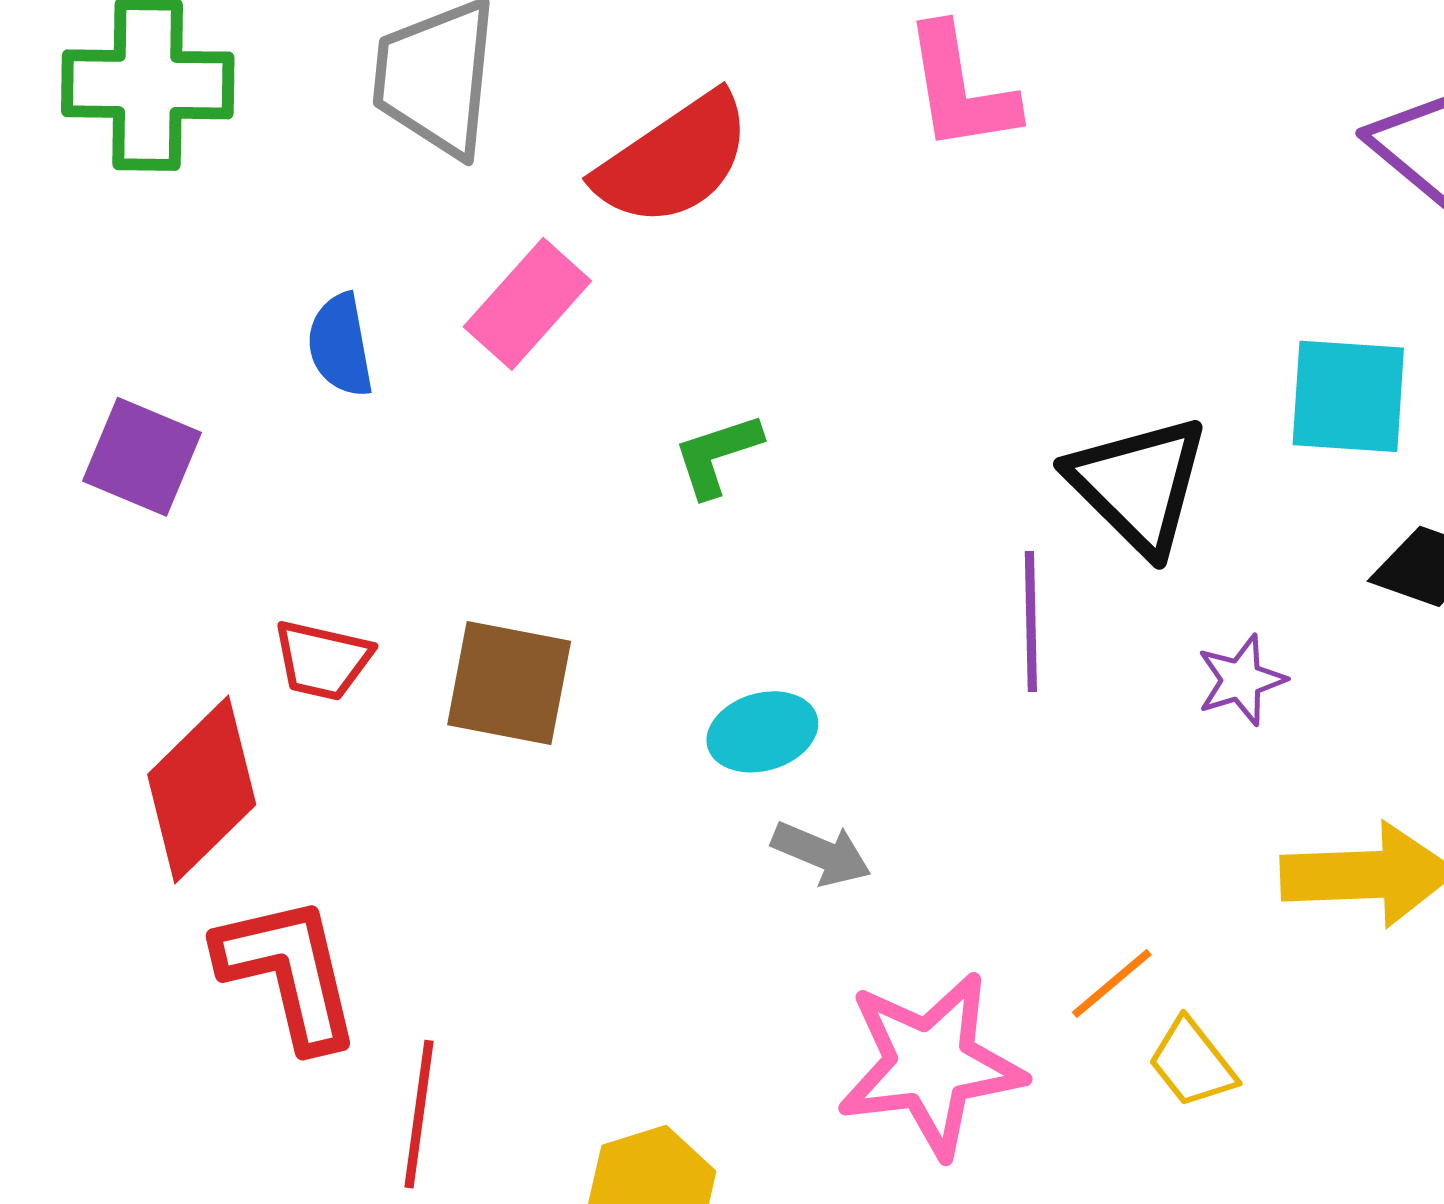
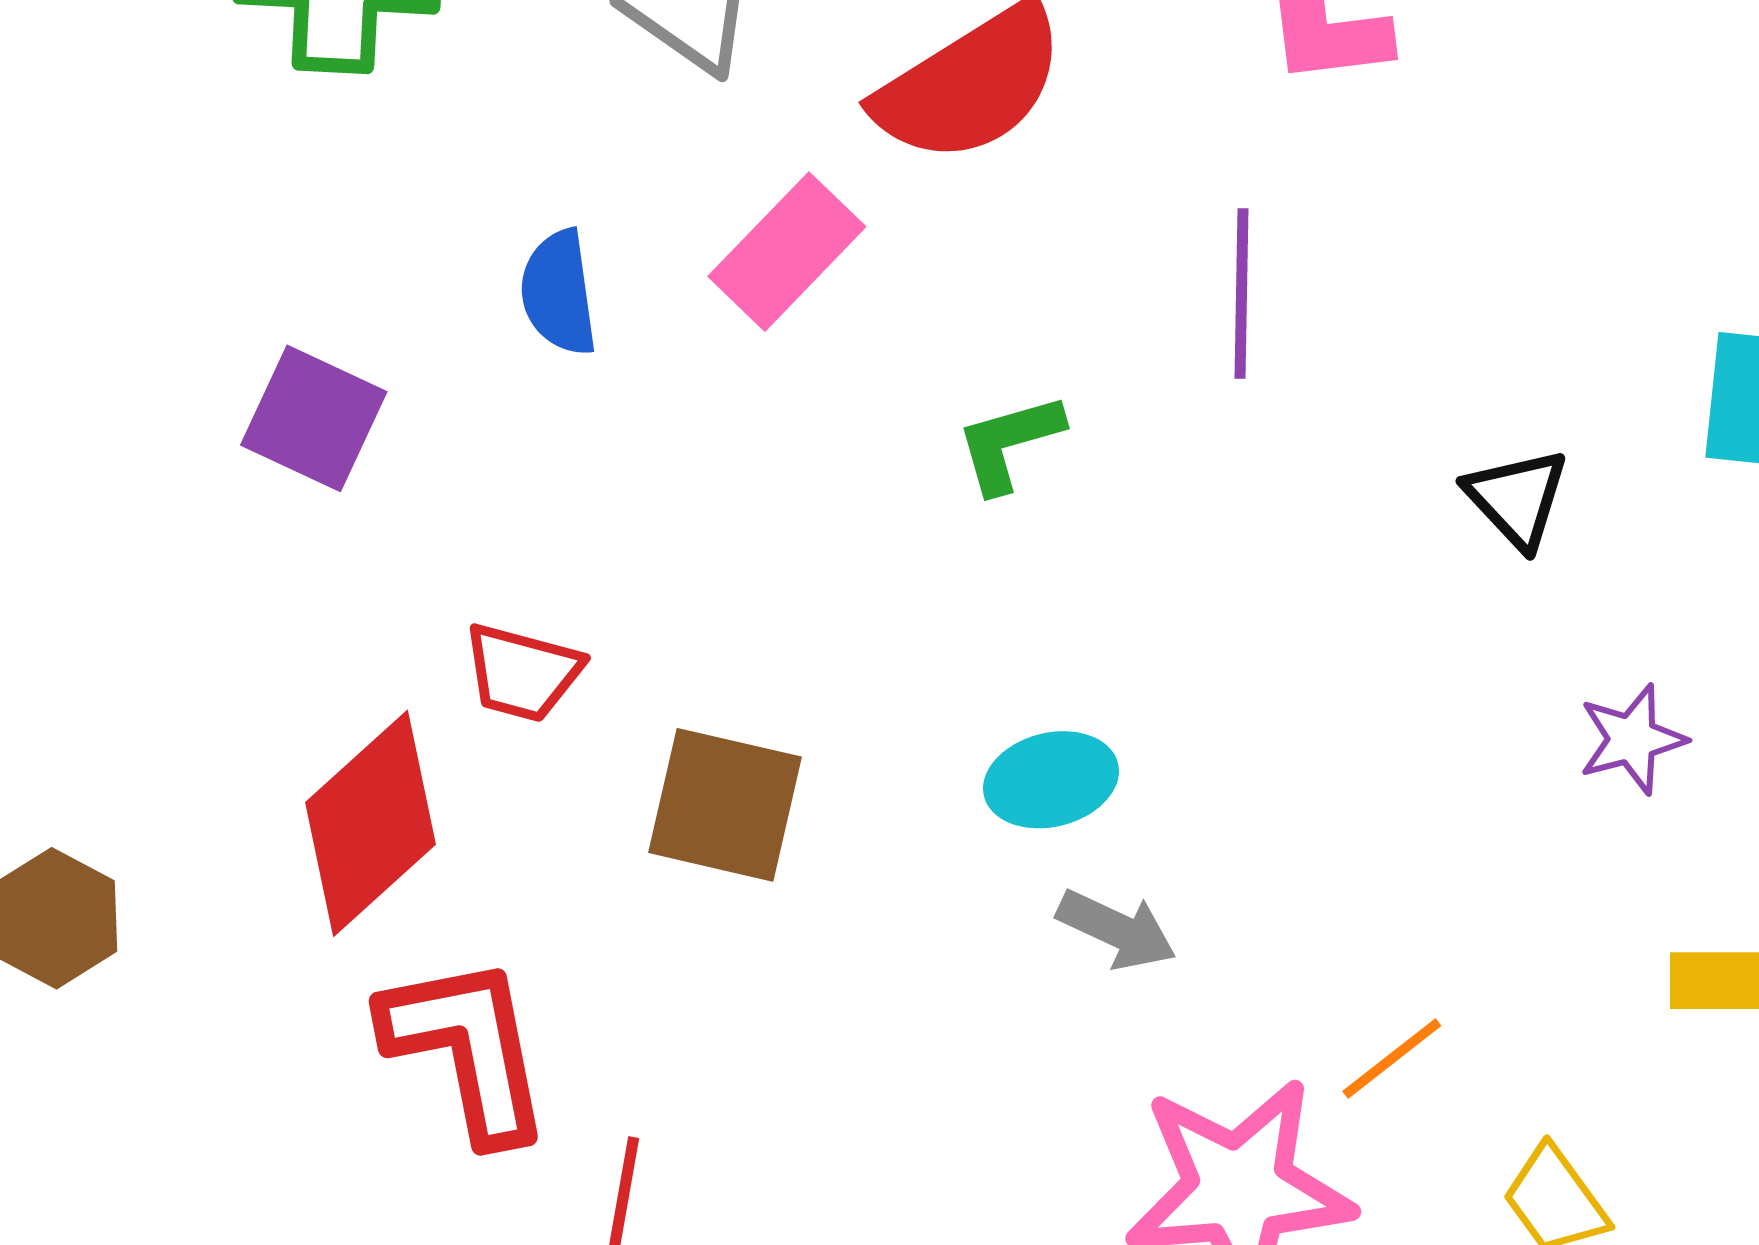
black triangle: (1138, 485) -> (1517, 498), size x0.6
purple line: (1031, 621) -> (1242, 293), moved
brown square: (509, 683) -> (725, 805), moved
orange line: (1112, 983) -> (1392, 1059), moved

